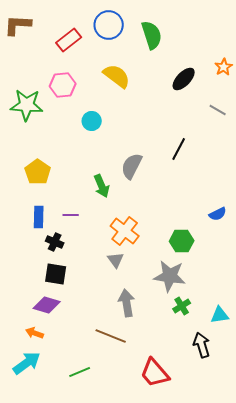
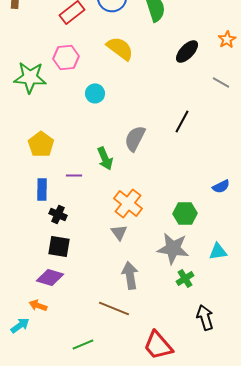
purple line: (71, 215) -> (74, 175), moved
cyan triangle: (220, 315) -> (218, 251), moved
cyan arrow: (27, 363) -> (20, 325), moved, size x0.7

